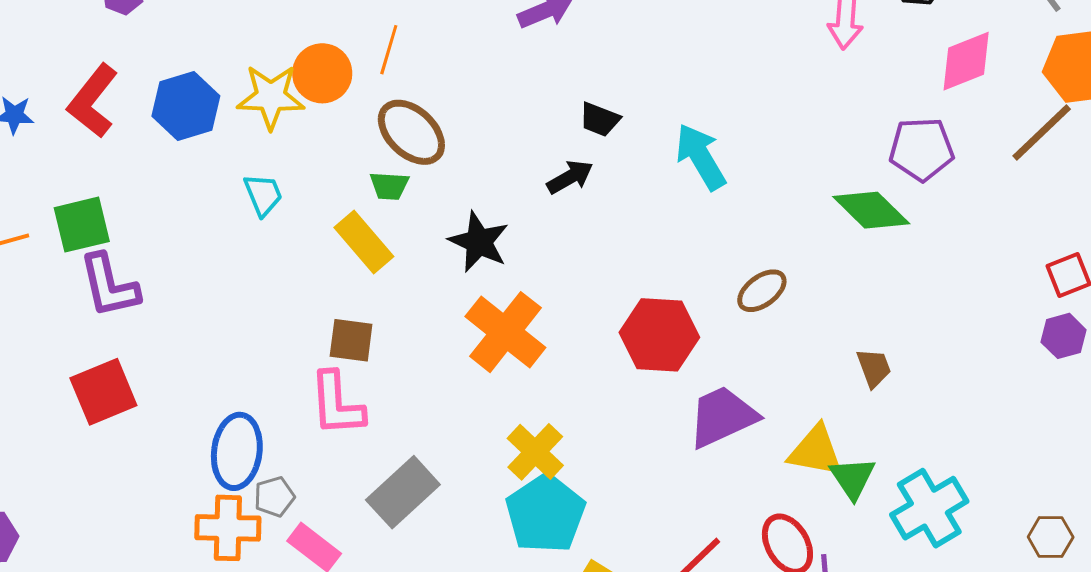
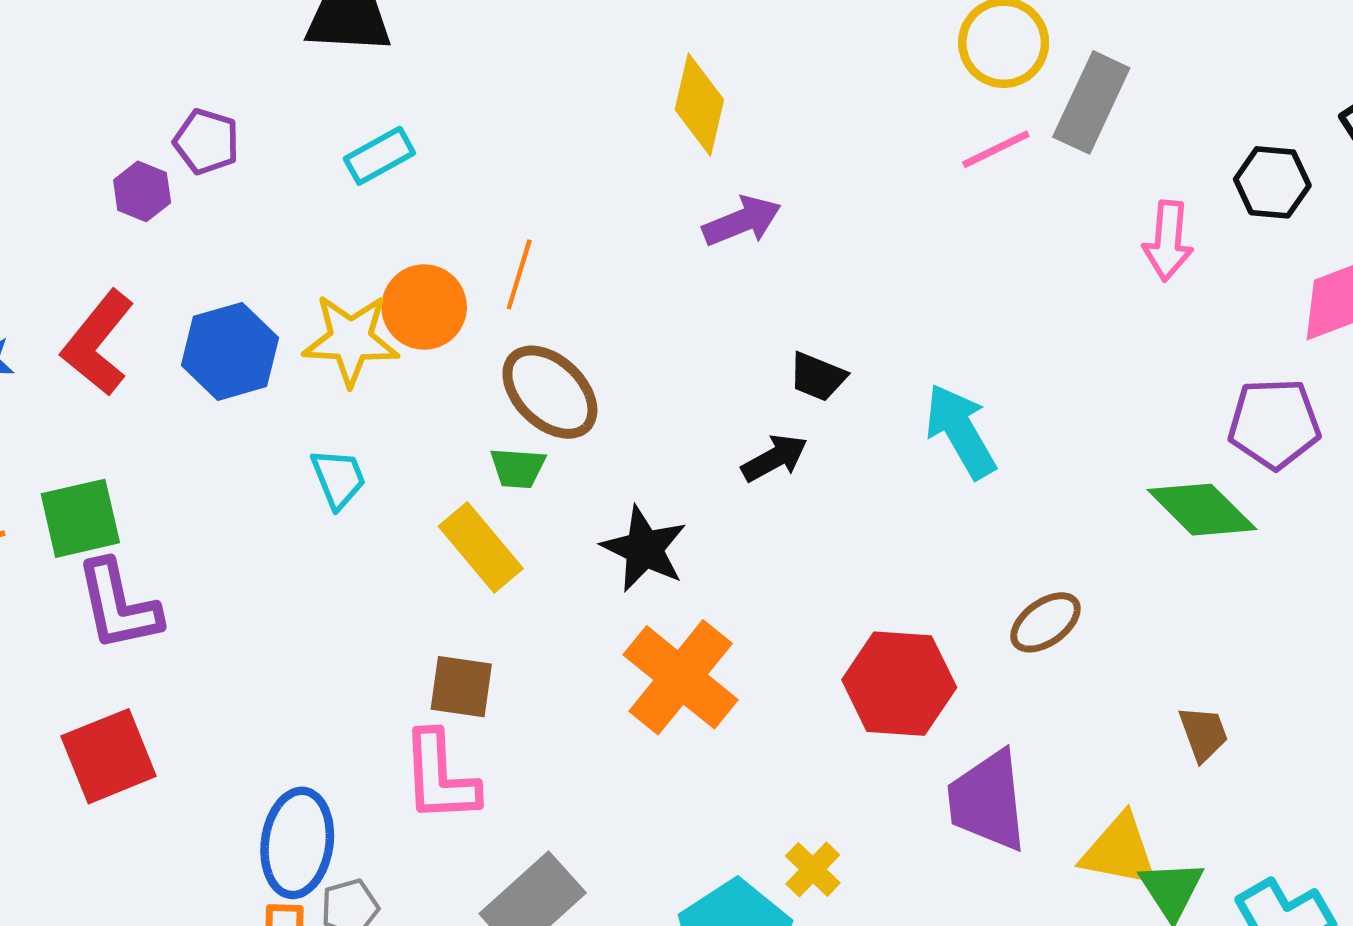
purple trapezoid: (722, 417) -> (987, 801), turned -72
yellow cross: (535, 452) -> (813, 869), moved, size x0.7

